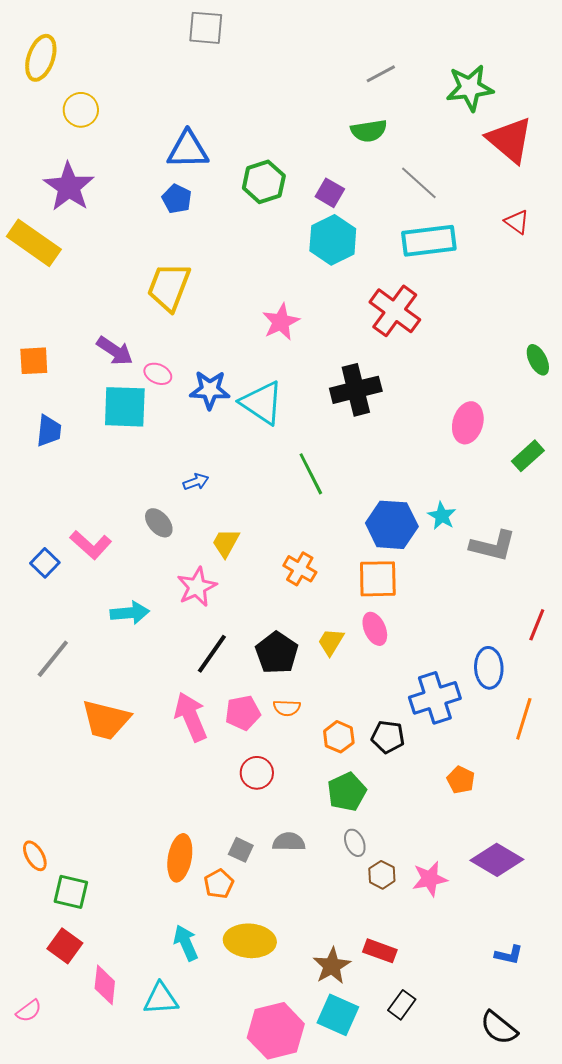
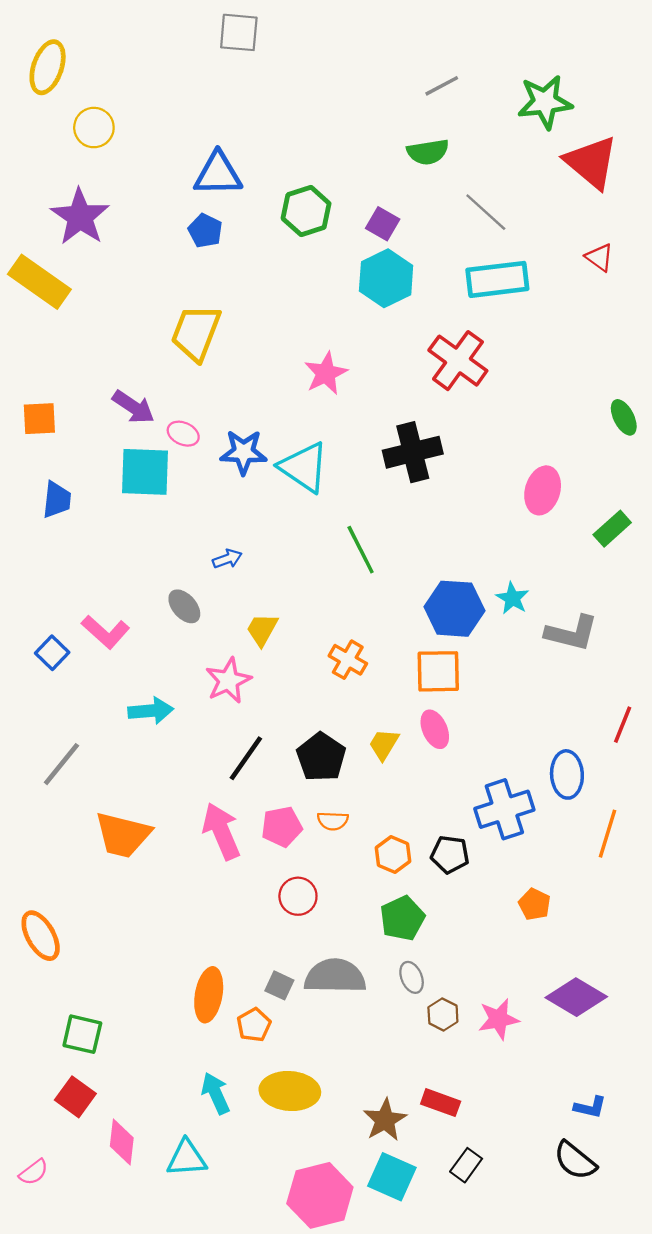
gray semicircle: (289, 842) -> (335, 976), size x1.6
orange ellipse: (35, 856) -> (41, 936), moved, size x1.4
black semicircle: (499, 1028) -> (575, 1161), moved

